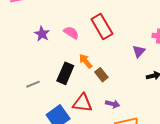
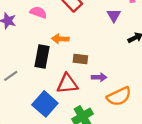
orange arrow: (86, 61) -> (60, 39), turned -35
brown rectangle: (101, 75) -> (80, 59), moved, turned -32

